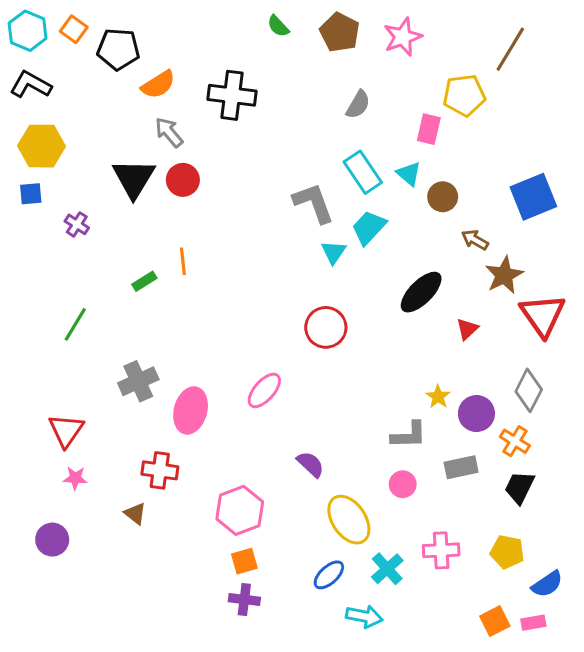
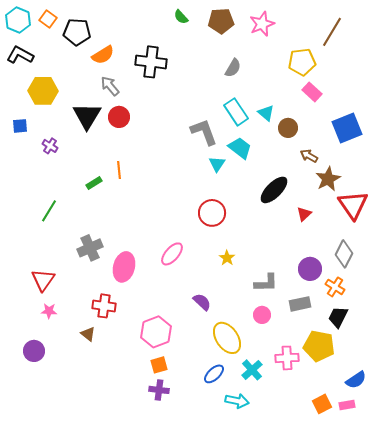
brown pentagon: (340, 32) -> (221, 21), turned -30
pink rectangle: (429, 129) -> (312, 92), moved, turned -60
yellow hexagon: (41, 146) -> (43, 91), moved
cyan trapezoid: (369, 228) -> (240, 148), turned 85
yellow star: (438, 397) -> (227, 258), moved
yellow pentagon: (507, 552) -> (319, 346), moved, size x1.4

